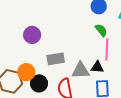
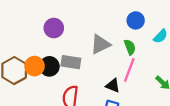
gray triangle: (81, 70) -> (100, 44), moved, turned -42
black circle: (39, 83) -> (49, 66), moved

